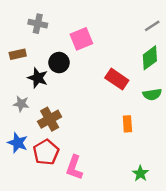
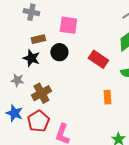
pink square: (81, 39) -> (68, 25), turned 30
brown rectangle: (18, 54) -> (38, 39), moved
black circle: (59, 63) -> (59, 52), moved

